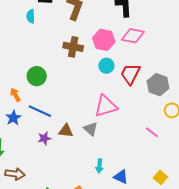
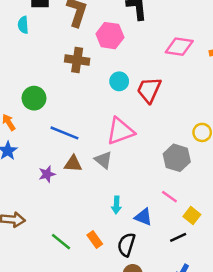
pink diamond: (133, 36) -> (179, 47), moved
pink hexagon: (104, 40) -> (110, 36), moved
gray hexagon: (158, 85) -> (177, 158), moved
blue line: (40, 111) -> (64, 133), moved
pink line: (152, 132) -> (169, 197), moved

